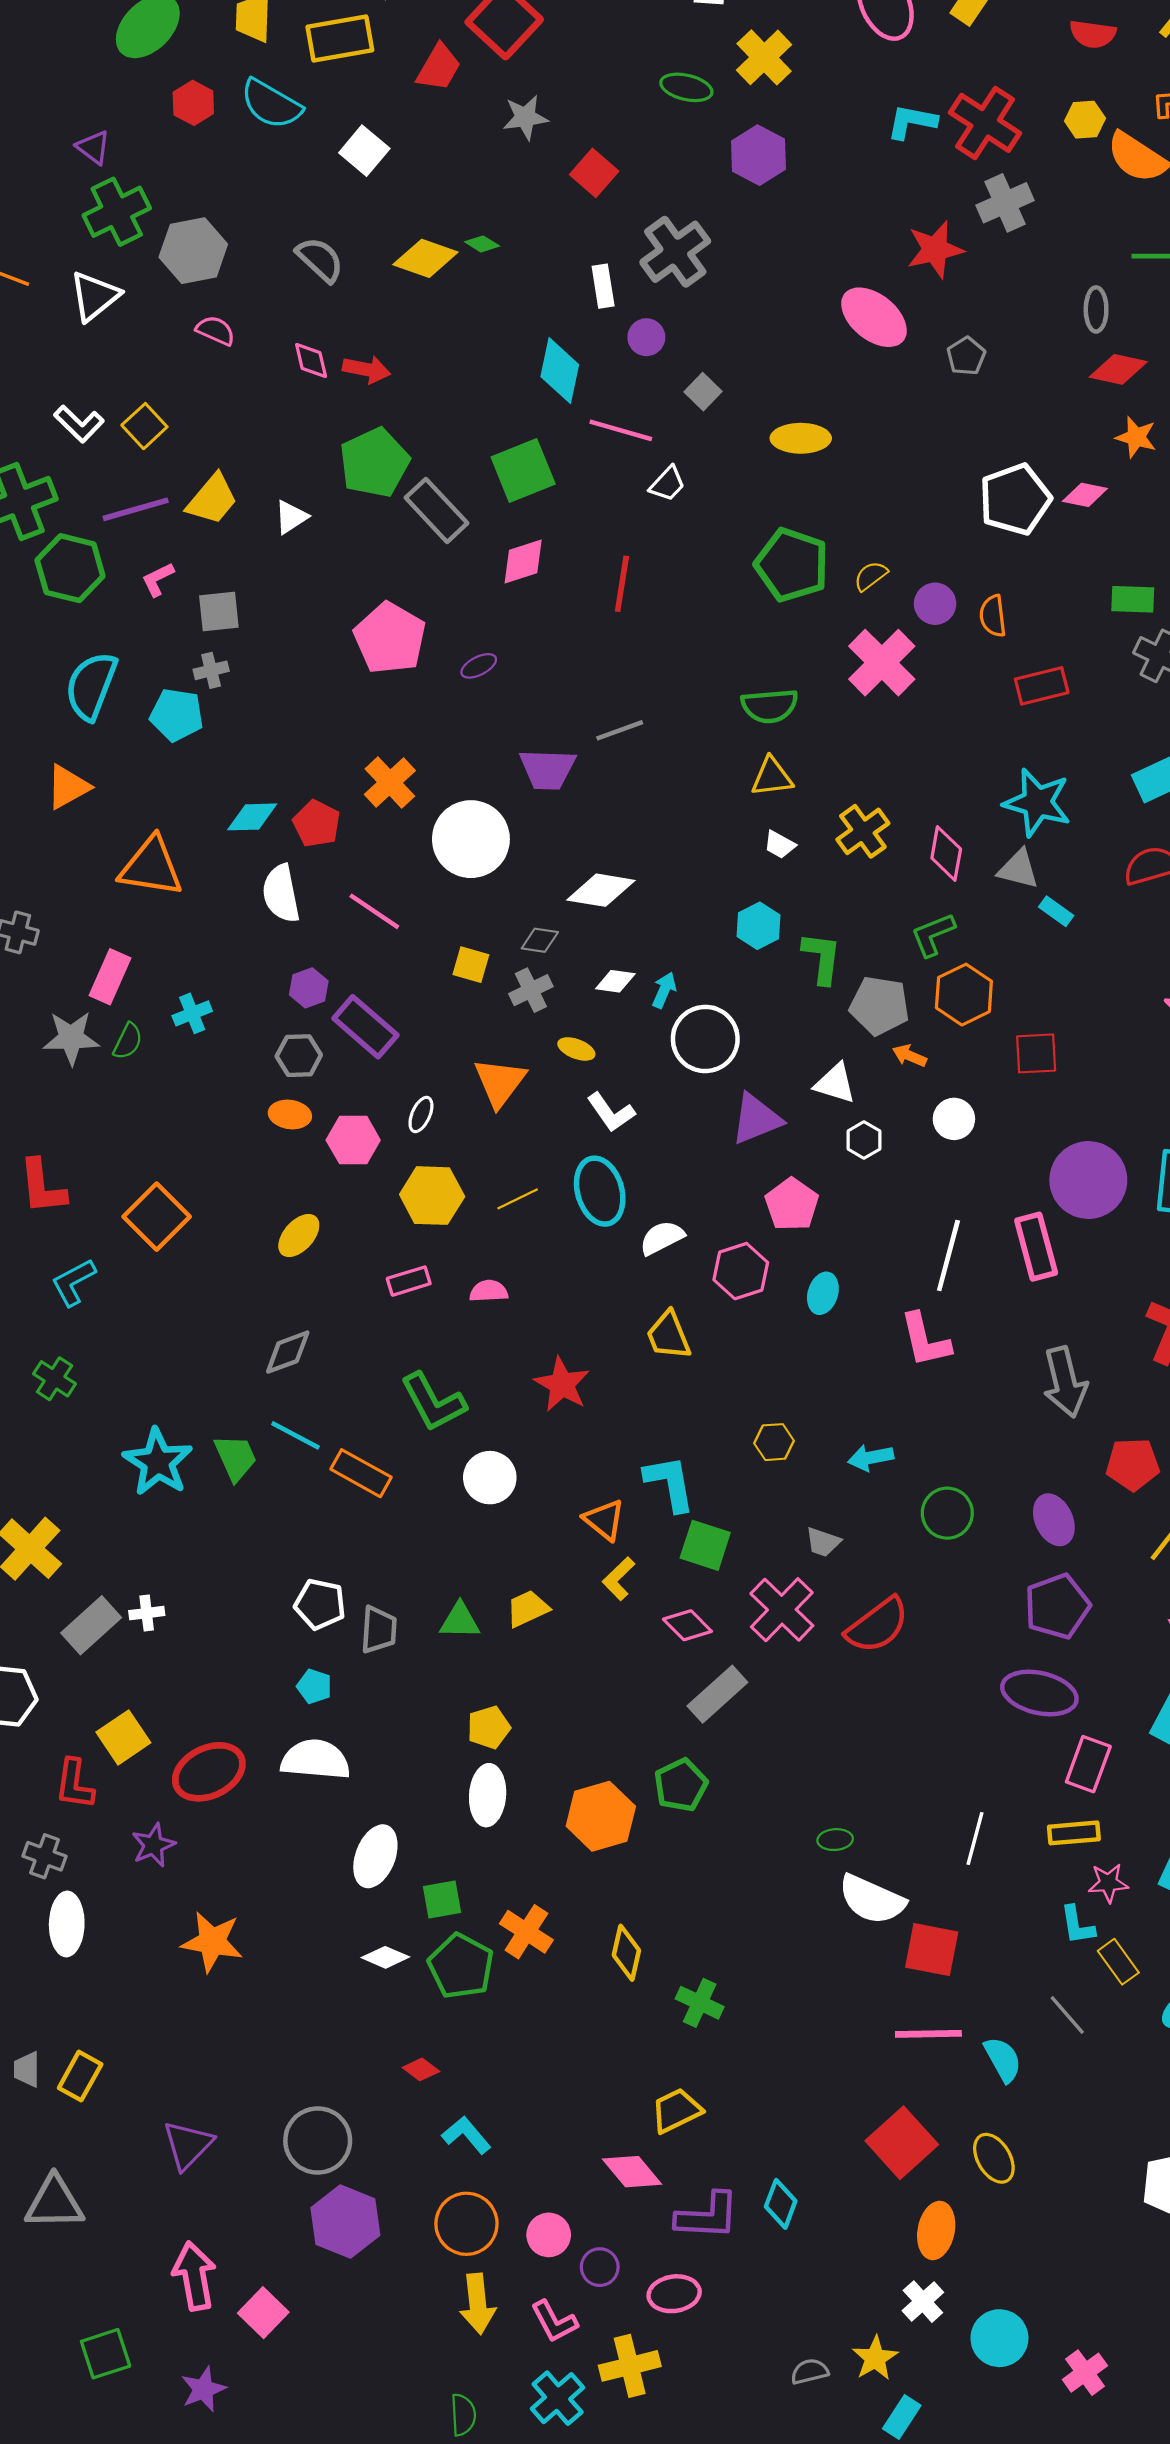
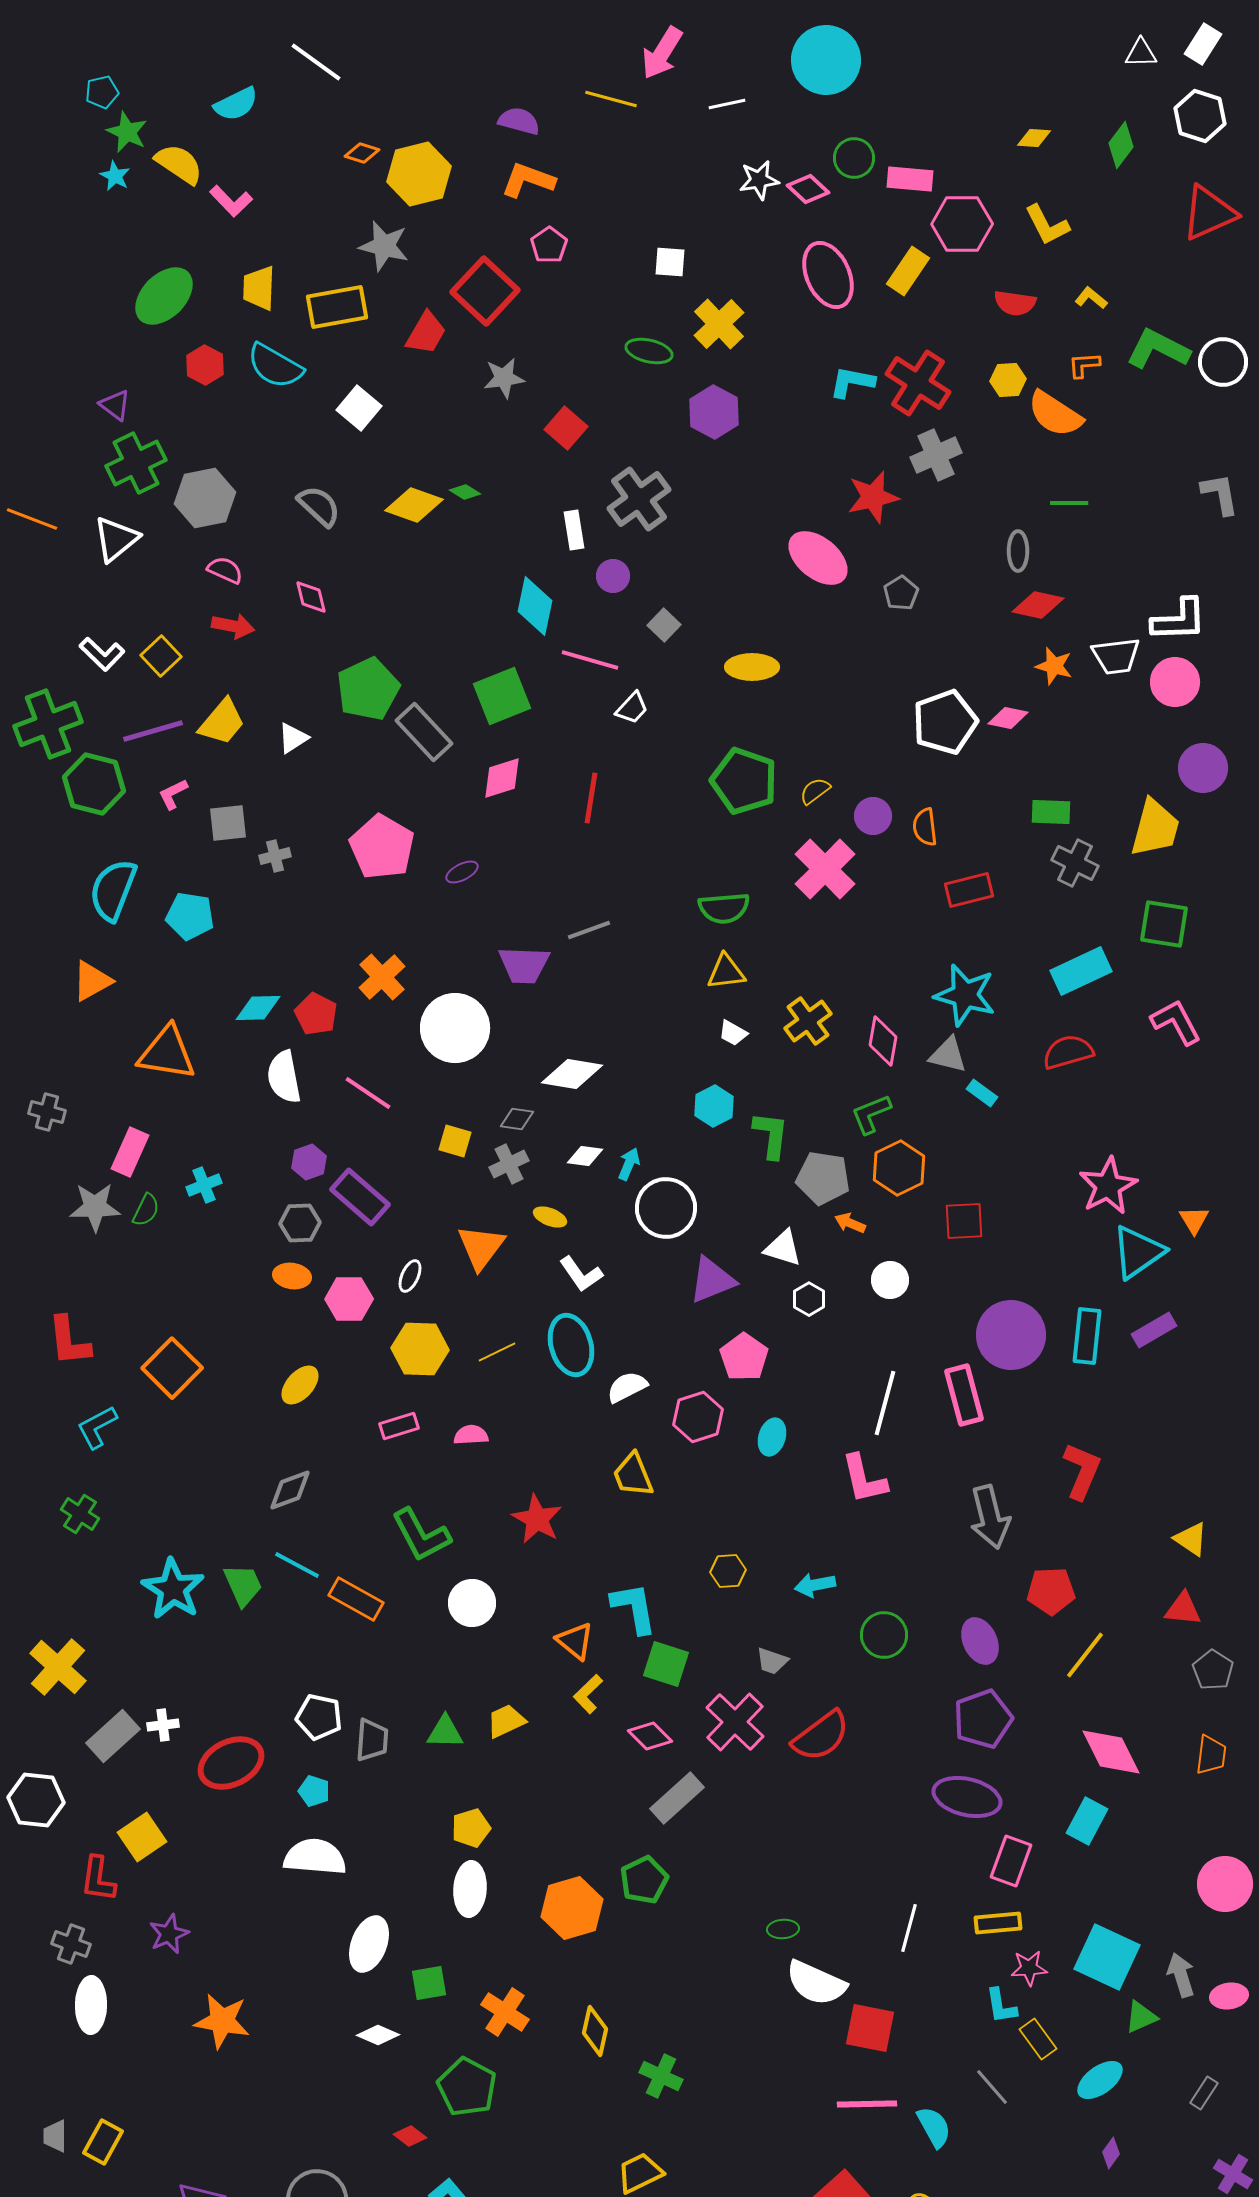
red arrow: (367, 369) -> (233, 626), moved
gray cross: (211, 670) -> (275, 856), moved
red ellipse: (209, 1772) -> (231, 1763), moved
green pentagon: (461, 1966) -> (467, 2087), moved

